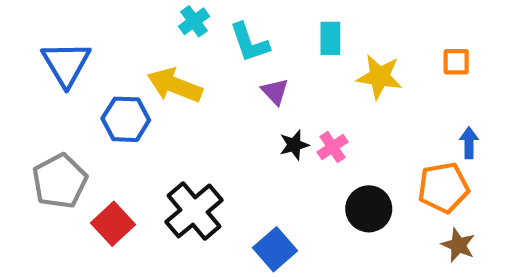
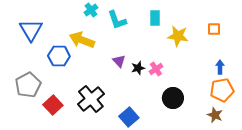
purple triangle: (275, 92) -> (119, 61), moved
orange pentagon: (443, 188) -> (222, 90), moved

